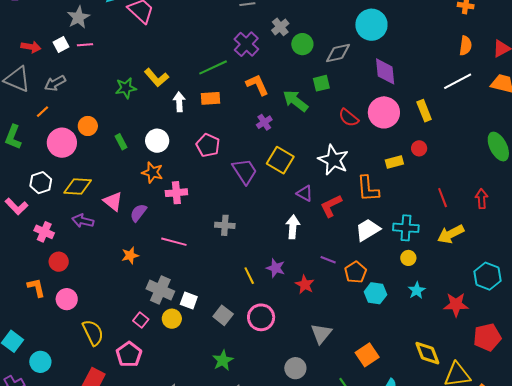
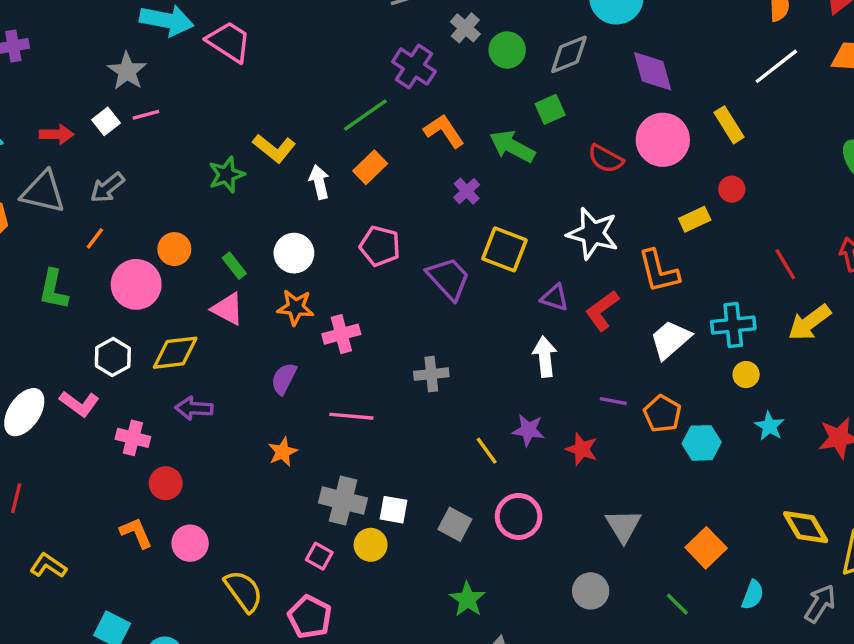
orange rectangle: (210, 98) -> (370, 167), turned -30
pink triangle: (113, 201) -> (228, 309), moved

